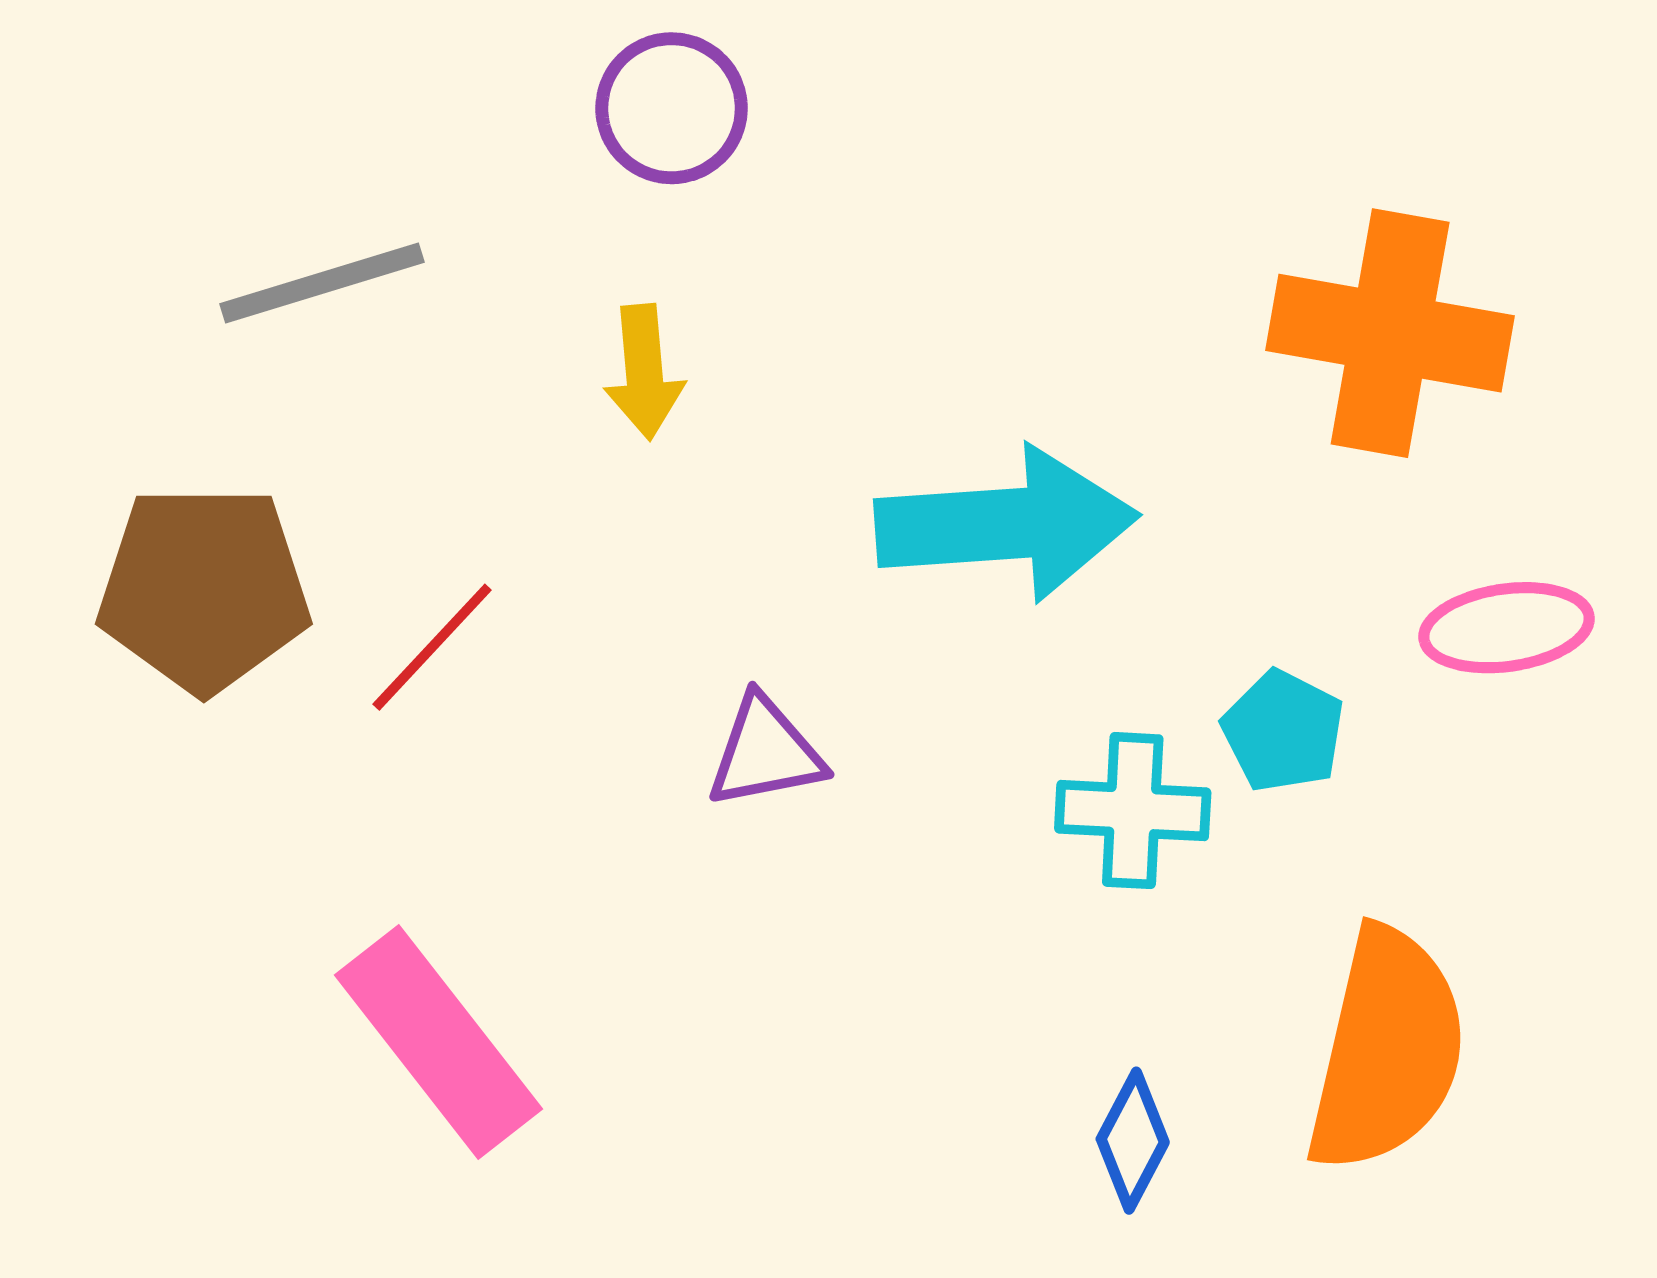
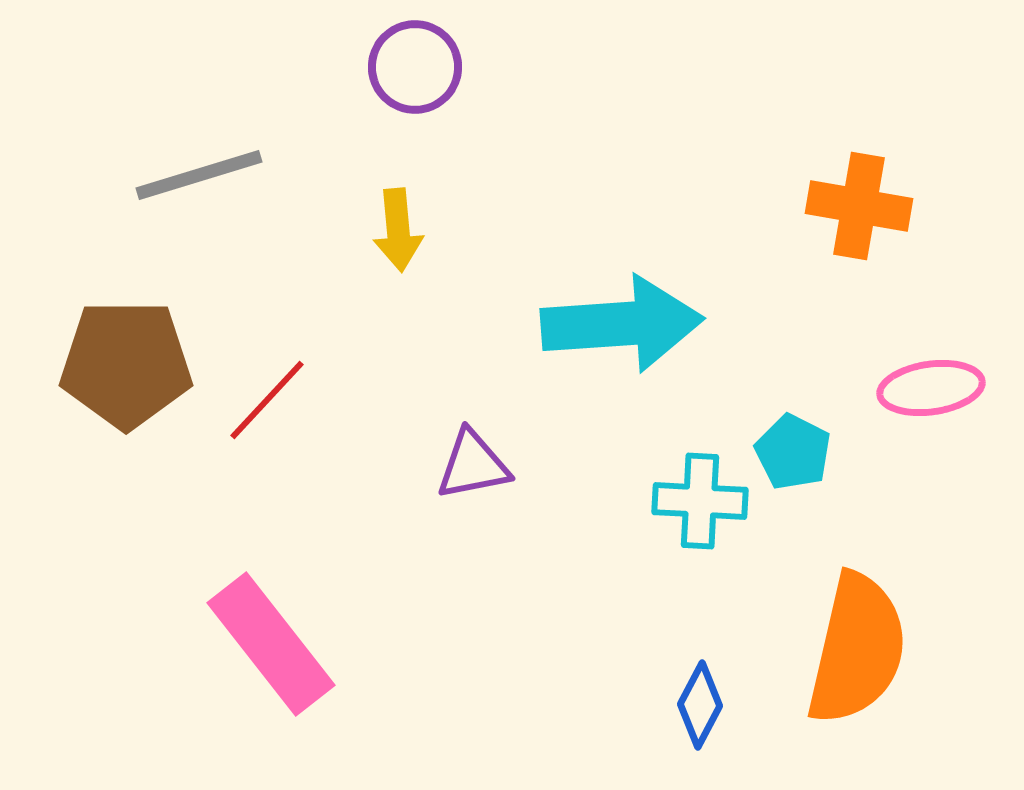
orange cross: (1390, 333) -> (859, 206), size x0.7

